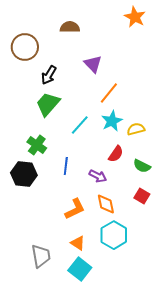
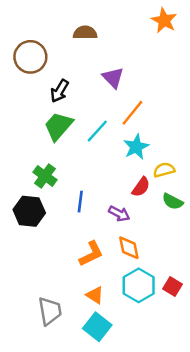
cyan line: (80, 125) -> (97, 131), moved
yellow semicircle: (136, 129) -> (164, 170), moved
red square: (142, 196) -> (173, 287), moved

